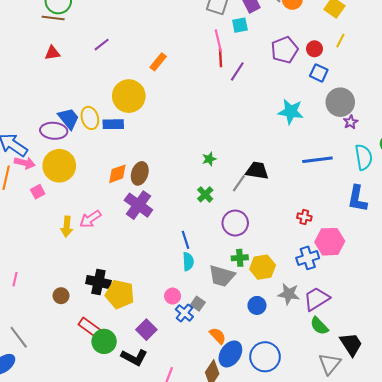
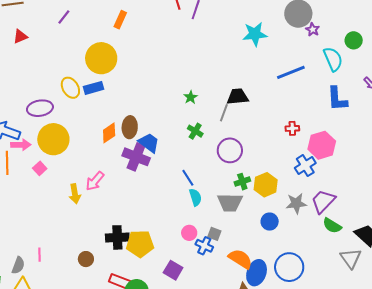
blue trapezoid: (69, 118) -> (149, 143), moved
orange semicircle: (218, 336) -> (240, 259), size x1.4

